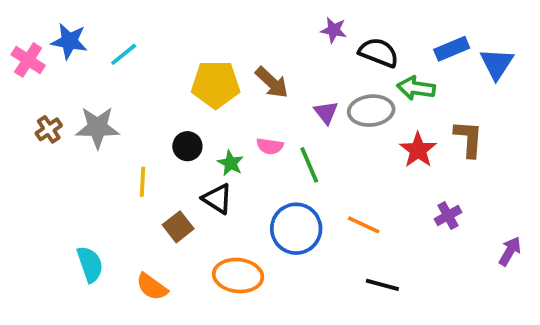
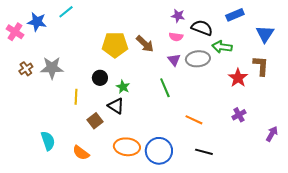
blue rectangle: (452, 49) -> (235, 15), moved
cyan line: (124, 54) -> (66, 12), moved
brown L-shape: (469, 139) -> (261, 66), moved
pink semicircle: (270, 146) -> (176, 37), moved
red star: (418, 150) -> (238, 78), moved
blue circle: (296, 229) -> (159, 151), moved

